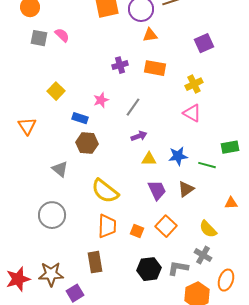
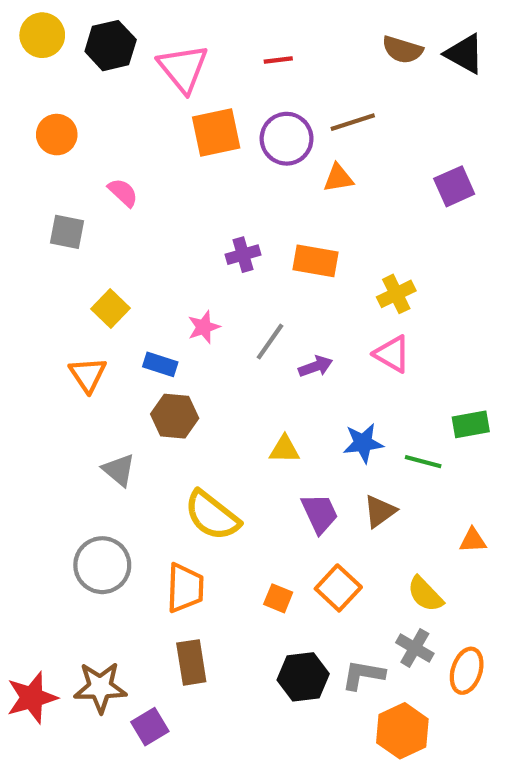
orange triangle: (150, 35) -> (338, 178), moved
gray square: (39, 38) -> (67, 232), moved
purple square: (204, 43) -> (454, 186), moved
orange triangle: (27, 126) -> (88, 375), moved
purple arrow: (139, 136) -> (315, 366), moved
yellow triangle: (149, 159) -> (284, 449), moved
orange trapezoid: (107, 226) -> (185, 588), moved
orange ellipse: (226, 280) -> (467, 671), moved

